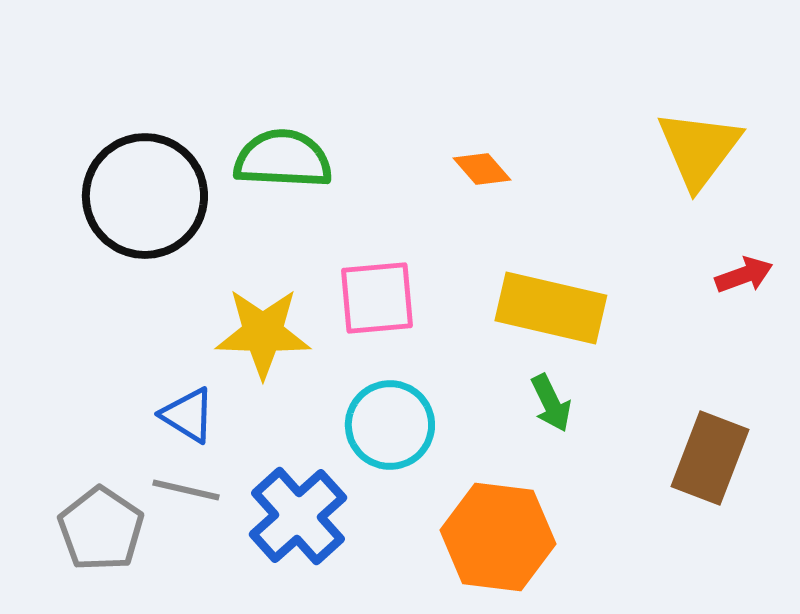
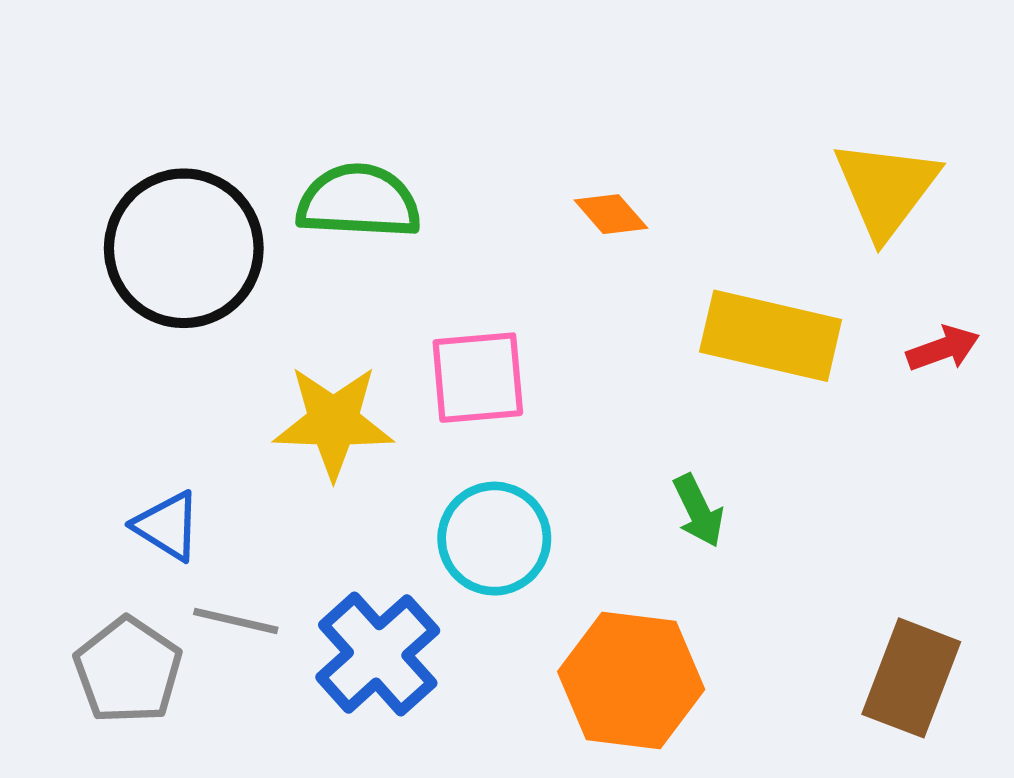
yellow rectangle: (551, 308) -> (771, 336), moved
blue triangle: (188, 415) -> (167, 526), moved
brown rectangle: (710, 458) -> (911, 678), moved

